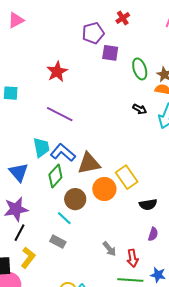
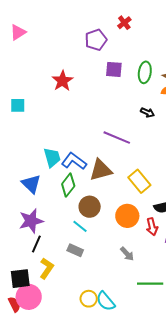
purple square: (110, 53) -> (114, 69), moved
green ellipse: (140, 69) -> (145, 72), turned 30
purple line: (60, 114) -> (117, 138), moved
orange circle: (104, 189) -> (127, 216), moved
red arrow: (133, 258) -> (152, 227), moved

